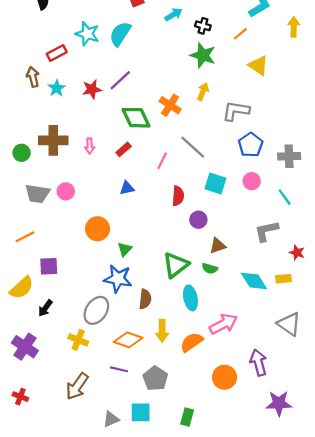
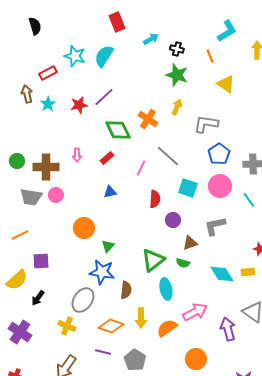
orange line: (240, 34) -> (210, 56), turned -72
brown cross: (53, 140) -> (46, 167), moved
pink circle: (252, 181) -> (220, 186), size x1.5
gray L-shape: (266, 231) -> (215, 226), moved
purple arrow: (258, 363) -> (228, 329), moved

